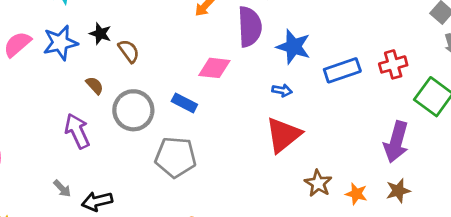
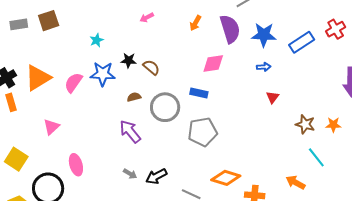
blue star: (60, 43) -> (103, 74), turned 30
brown semicircle: (95, 85) -> (134, 97), turned -48
red triangle: (283, 135) -> (273, 97), size x0.5

